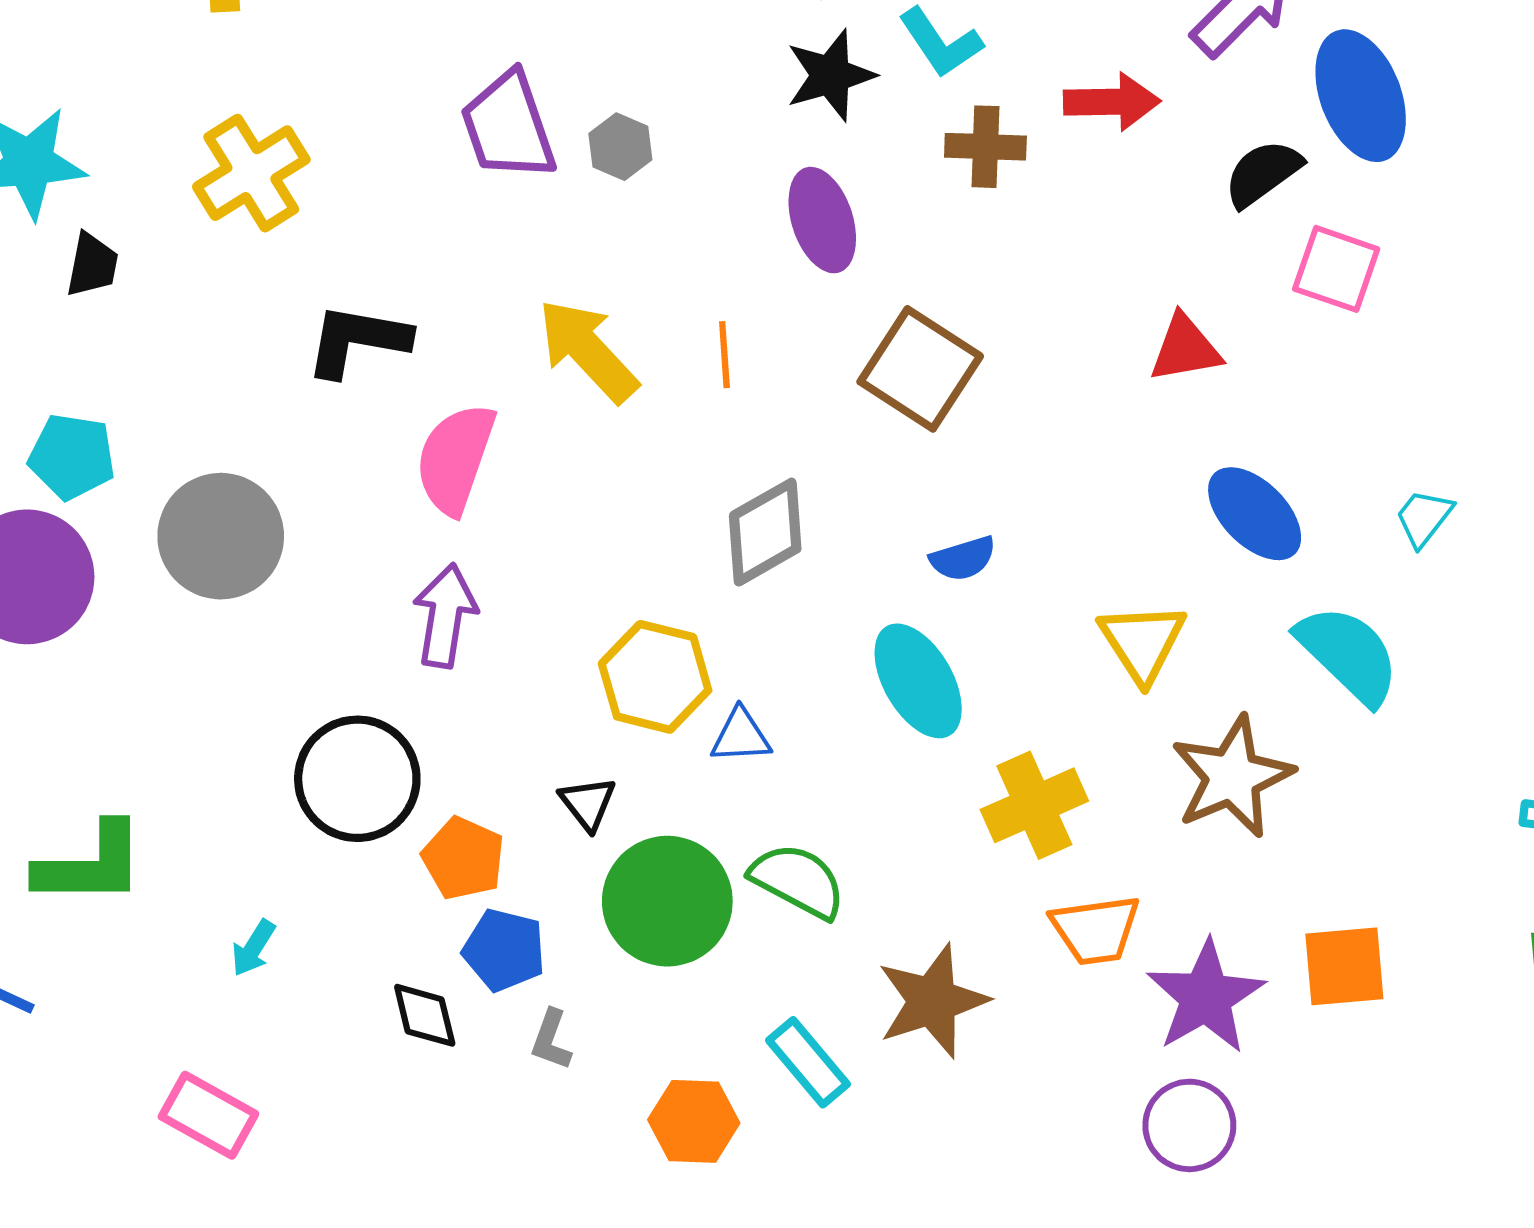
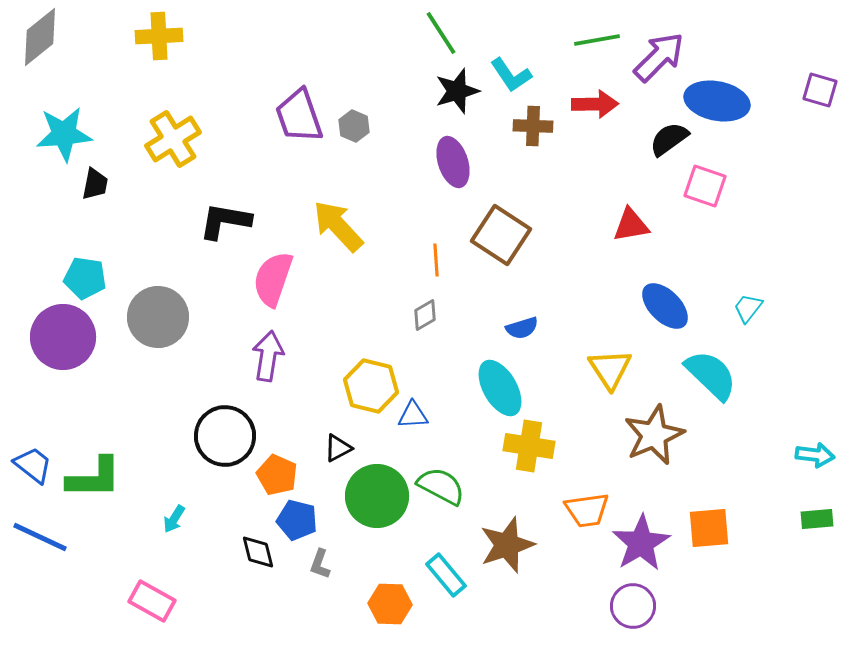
blue ellipse: (1361, 96) -> (717, 101), turned -58
orange line: (724, 355) -> (436, 260), moved
gray diamond: (765, 532) -> (425, 315), size x0.6
black triangle: (588, 803) -> (338, 448), turned 40
yellow cross: (1034, 805) -> (529, 446), moved, turned 33

